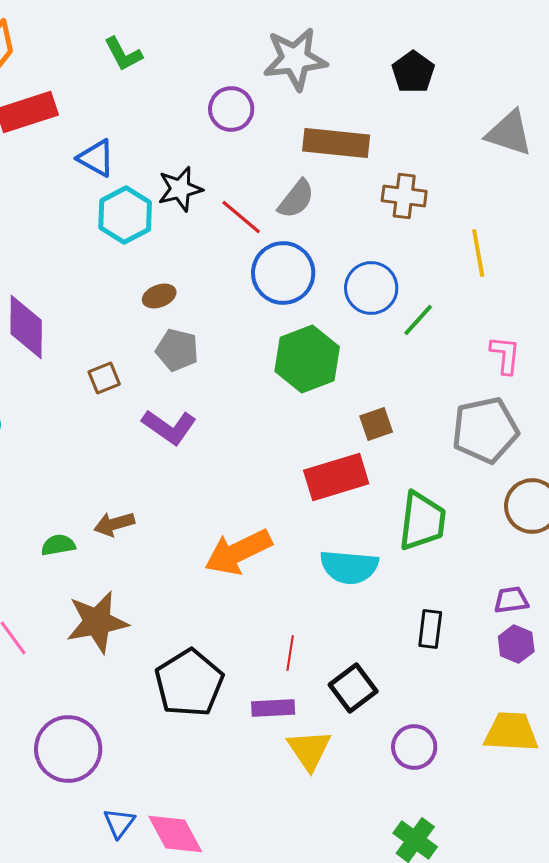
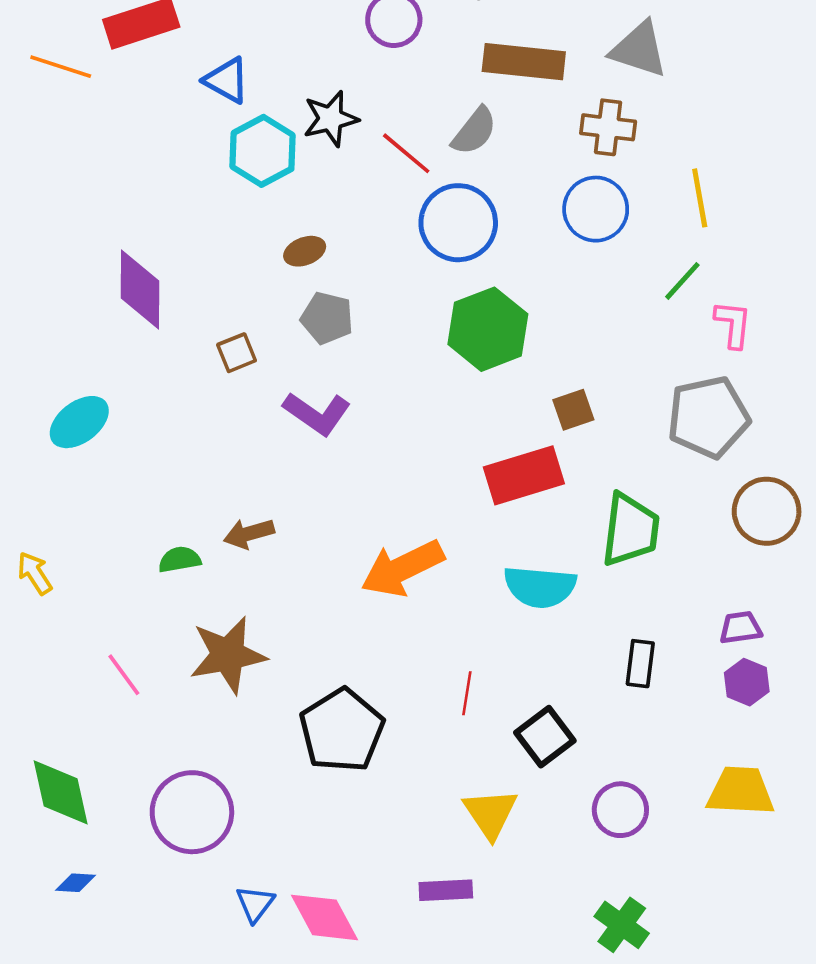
gray triangle: (509, 133) -> (639, 49), moved
blue circle: (371, 288) -> (596, 209), moved
green line: (418, 320) -> (682, 281), moved
purple rectangle: (273, 708) -> (446, 890), moved

